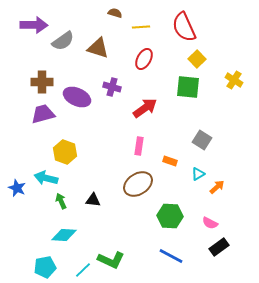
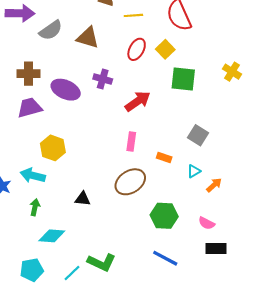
yellow square: (197, 59) -> (165, 49), moved
green arrow: (61, 201) -> (35, 207), moved, turned 35
black rectangle: (219, 247) -> (216, 249), turned 36

